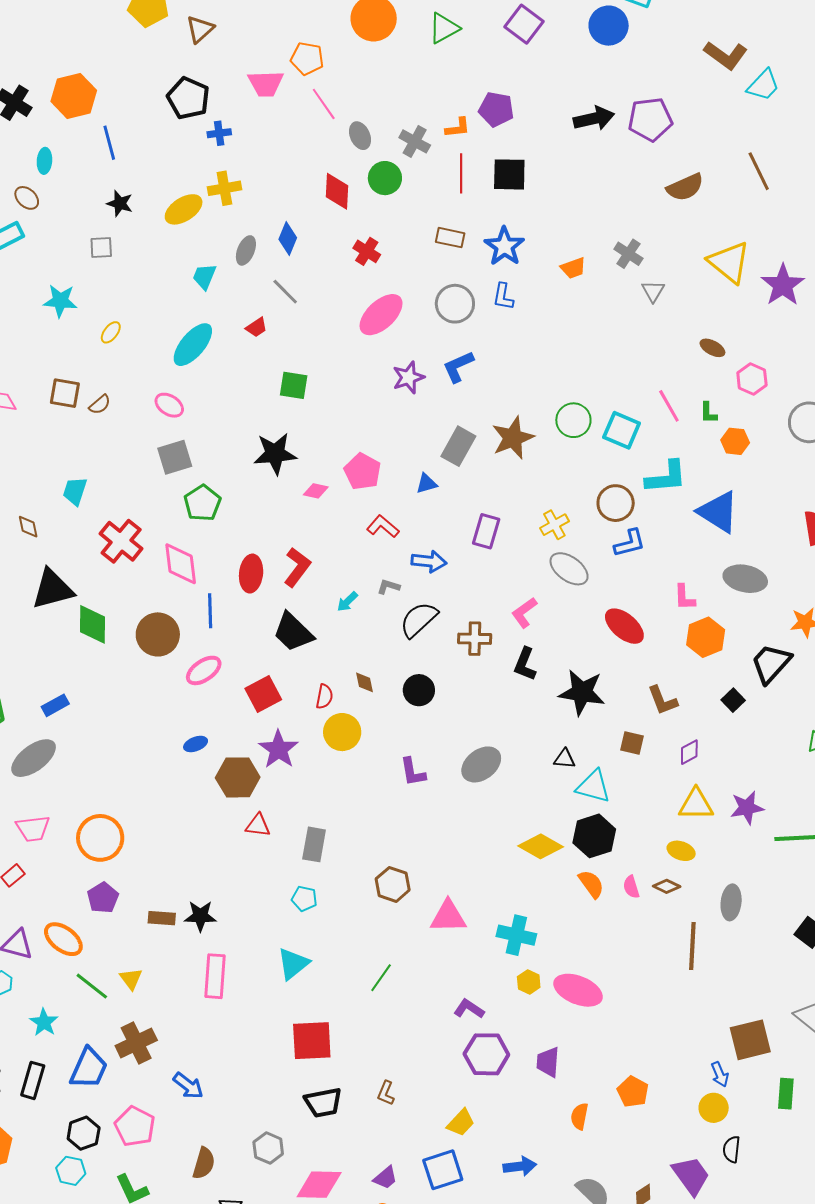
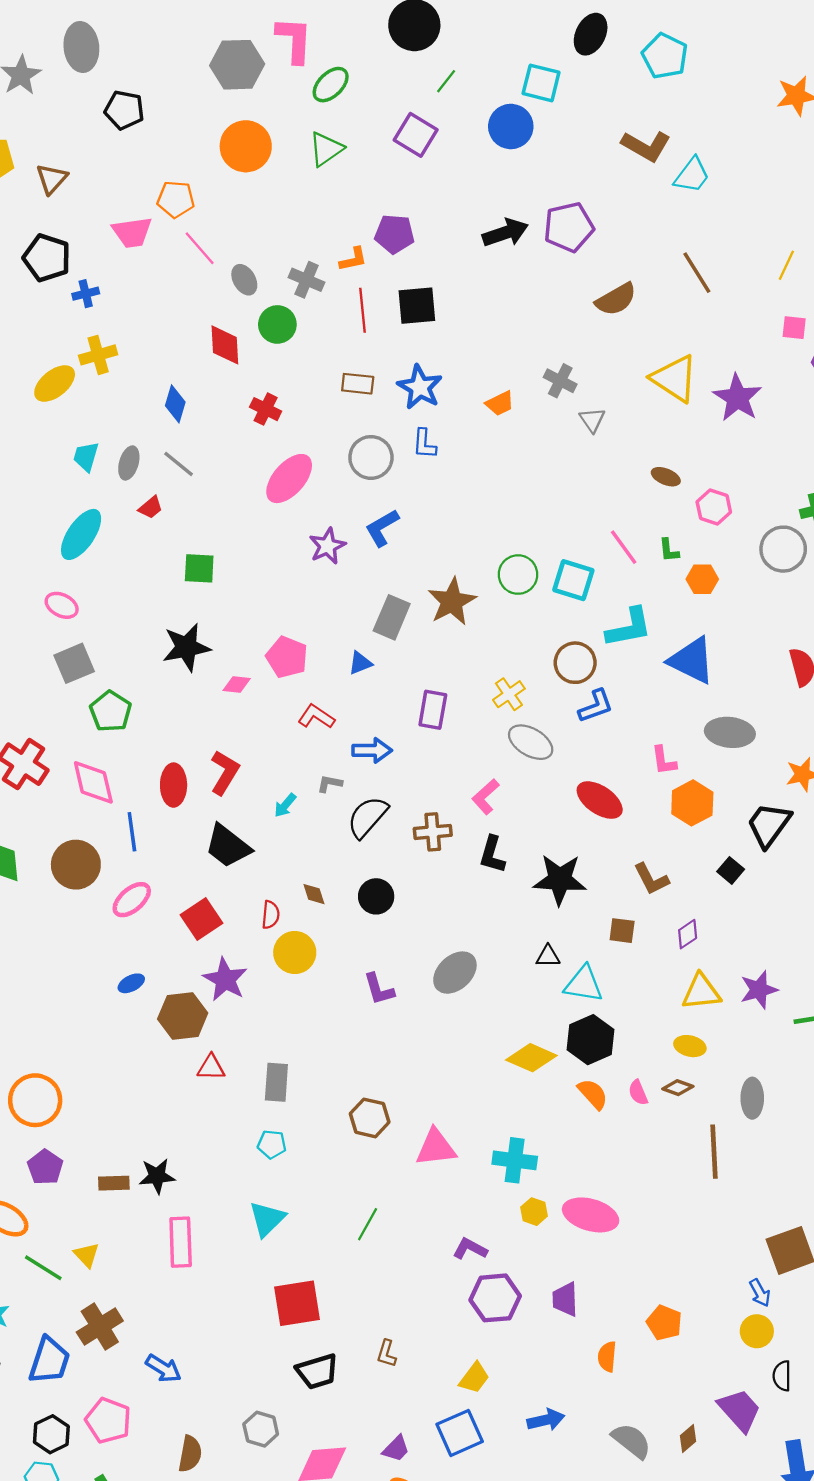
gray ellipse: (246, 250) -> (129, 463), moved

